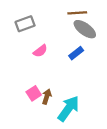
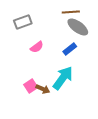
brown arrow: (47, 97) -> (43, 89), turned 96
cyan arrow: (69, 109) -> (63, 78), moved

